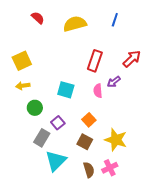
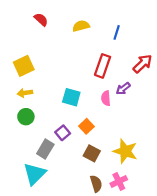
blue line: (115, 20) -> (117, 32), moved
yellow semicircle: (75, 24) -> (81, 26), size x0.7
green circle: (35, 108) -> (26, 117), moved
orange square: (89, 120) -> (86, 126), moved
cyan triangle: (56, 161) -> (35, 174), moved

